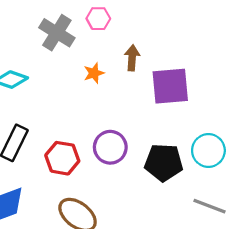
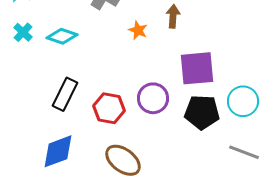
orange star: (94, 73) -> (138, 30), turned -30
purple square: (170, 86) -> (197, 68), moved

